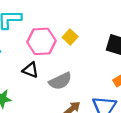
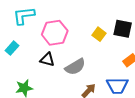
yellow square: (70, 37) -> (99, 34), moved

